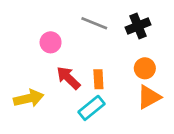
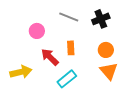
orange rectangle: (98, 79) -> (71, 48), moved
orange triangle: (149, 97) -> (109, 71), turned -42

